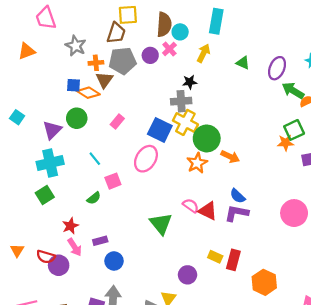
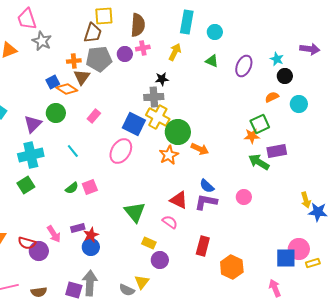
cyan circle: (180, 32) -> (215, 32), moved
gray star: (76, 46) -> (42, 41), moved
pink cross: (169, 49) -> (143, 48), turned 32
blue square: (74, 85) -> (53, 82), turned -32
green arrow: (293, 91) -> (259, 162), moved
pink square: (113, 181) -> (90, 187), moved
pink semicircle: (191, 206) -> (170, 222), moved
pink circle: (294, 213) -> (244, 197), moved, size x0.6
red star: (70, 226) -> (91, 235), moved
yellow rectangle: (215, 257) -> (149, 243), moved

